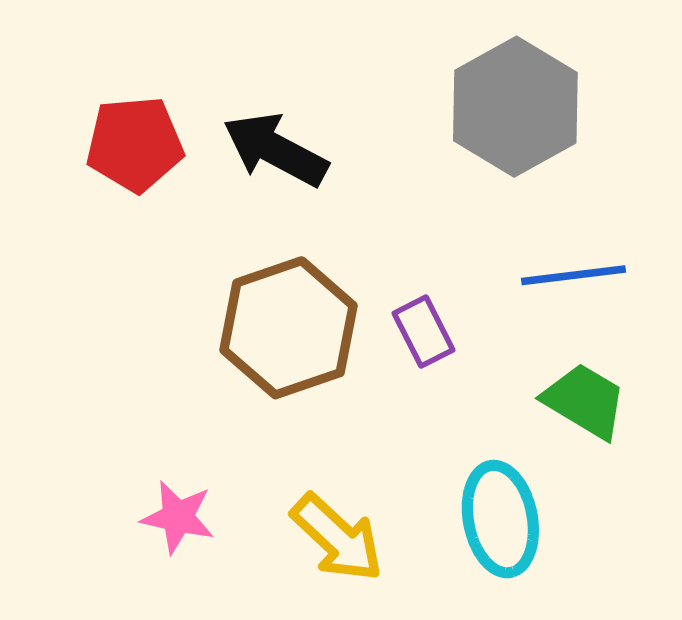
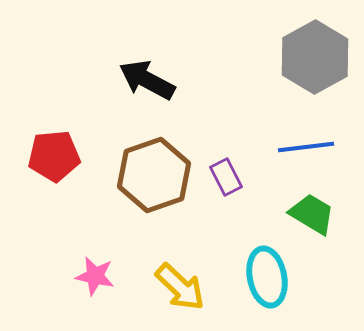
gray hexagon: (515, 107) -> (315, 57), moved
red pentagon: (135, 144) -> (54, 156), moved

